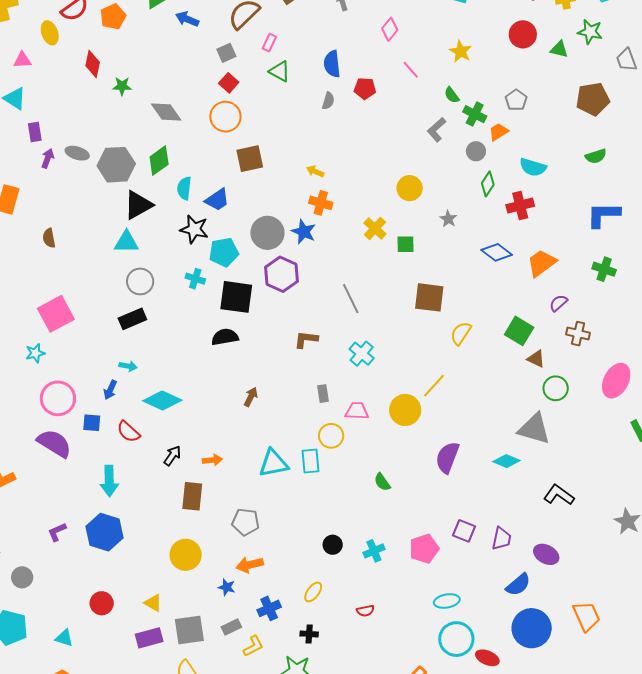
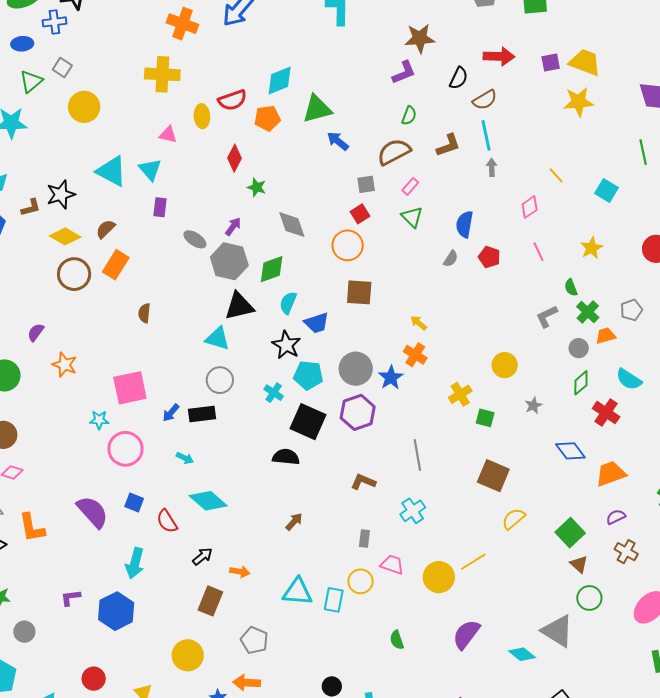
purple arrow: (48, 158) -> (233, 226), moved
red cross: (520, 205) -> (606, 413), turned 32
blue arrow: (110, 390) -> (171, 413), moved
pink circle: (58, 398) -> (126, 449), moved

